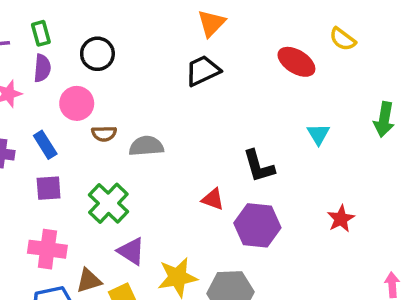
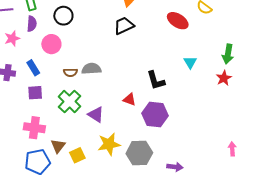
brown semicircle: (104, 134) -> (70, 72), moved
red star: (341, 219) -> (224, 78), moved
purple triangle: (131, 251) -> (96, 115), moved
brown triangle: (89, 281) -> (58, 146), turned -35

